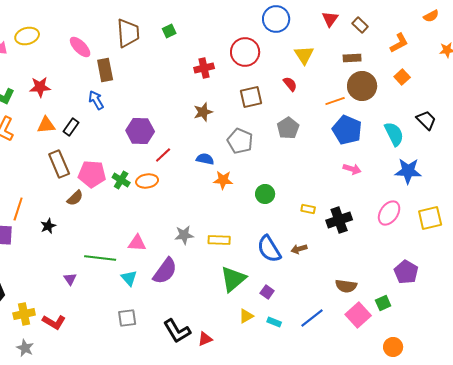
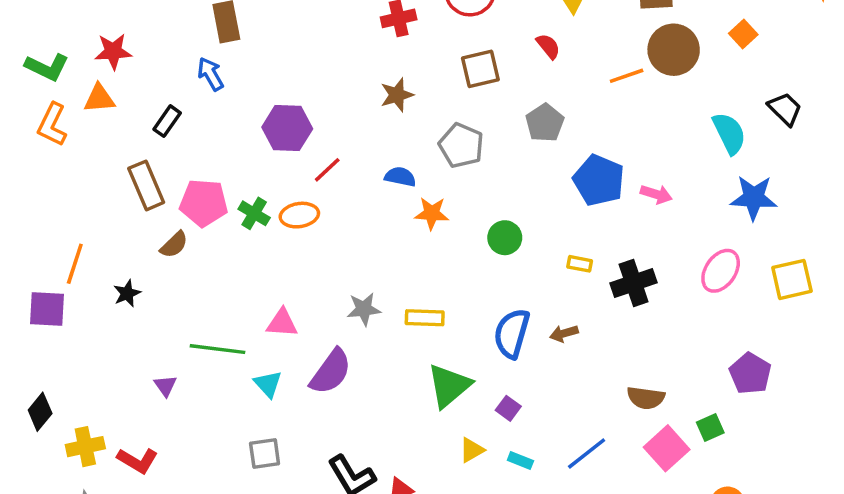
orange triangle: (46, 125) -> (99, 98), moved
blue pentagon: (347, 130) -> (599, 180), moved
blue semicircle: (269, 249) -> (512, 333), turned 48

